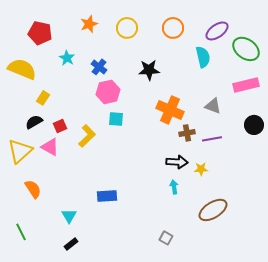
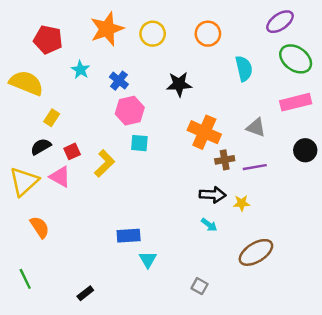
orange star: (89, 24) -> (107, 29), size x1.6
purple ellipse: (217, 31) -> (280, 22), moved
cyan arrow: (174, 187) -> (209, 225), turned 136
cyan triangle: (69, 216) -> (148, 260), moved

